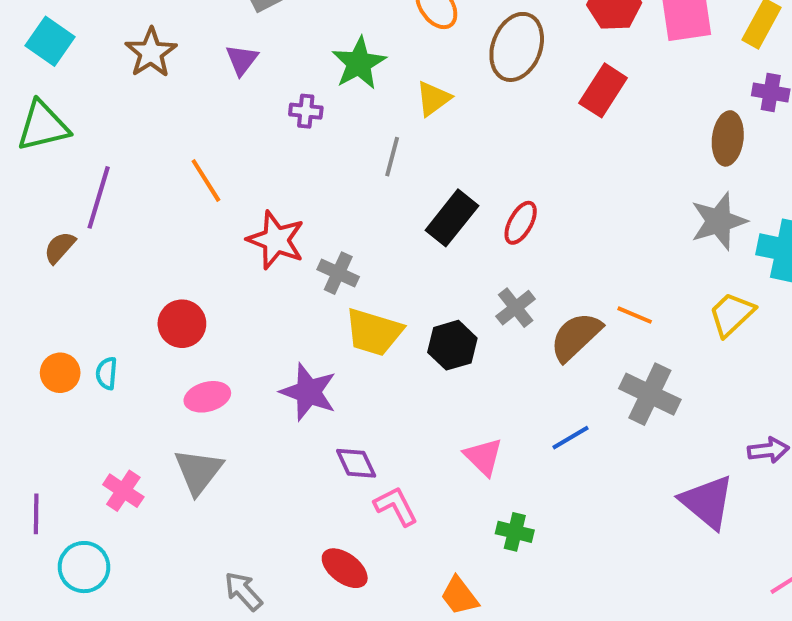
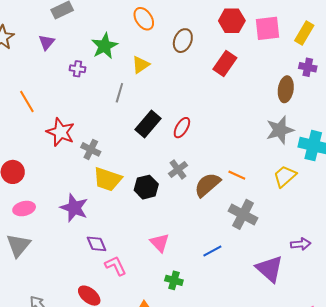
brown ellipse: (517, 47) -> (183, 41), size x0.7
blue line: (571, 438) -> (212, 251), moved

